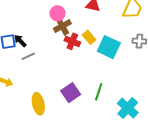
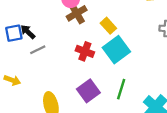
red cross: (72, 41) -> (85, 51), moved
cyan square: (109, 47) -> (116, 50), moved, turned 30

